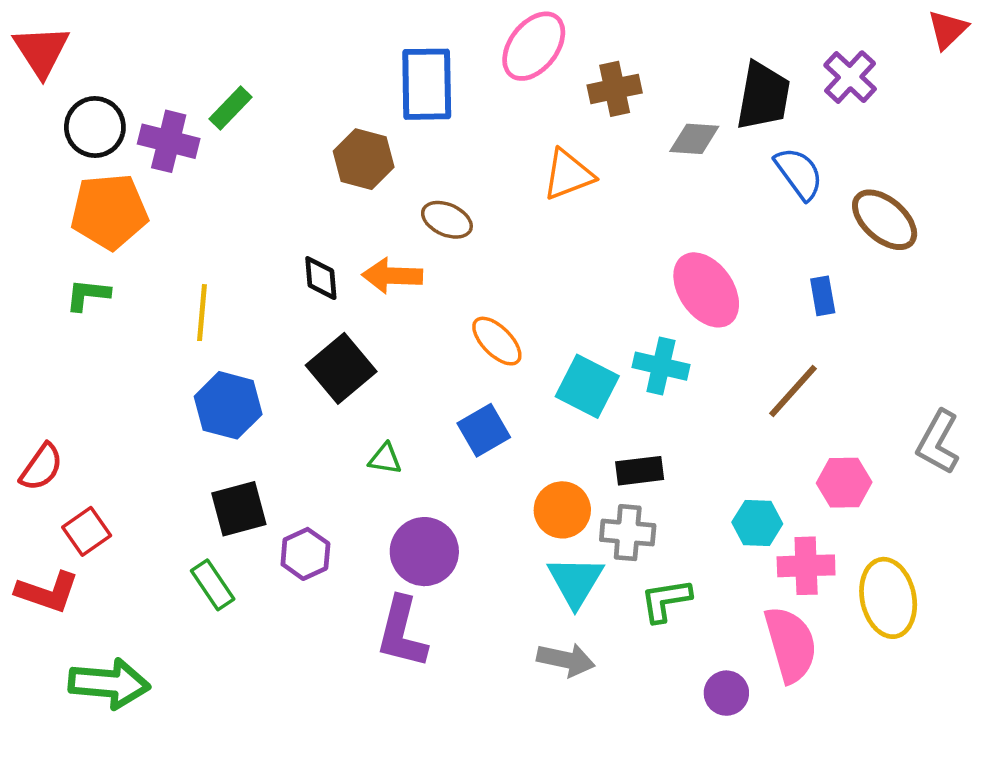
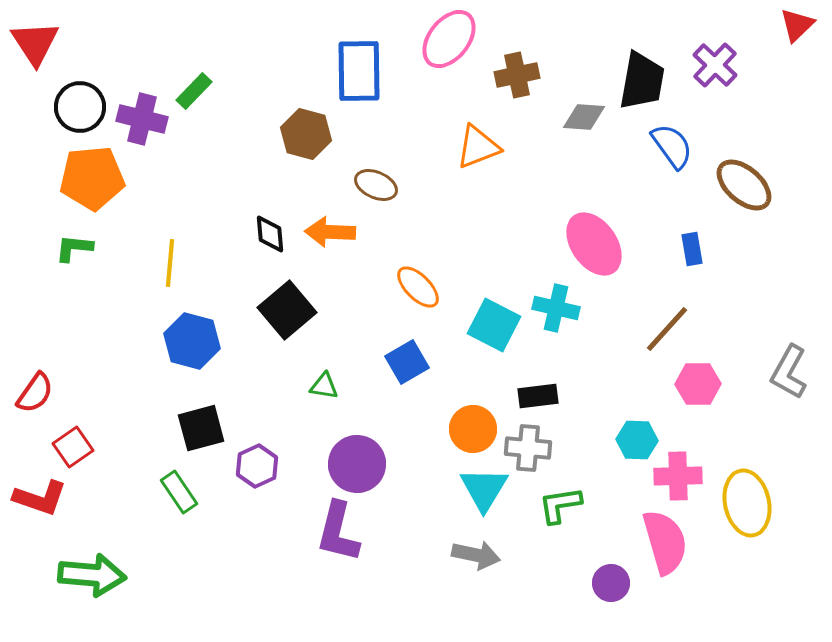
pink hexagon: (844, 483) -> (698, 384), moved

